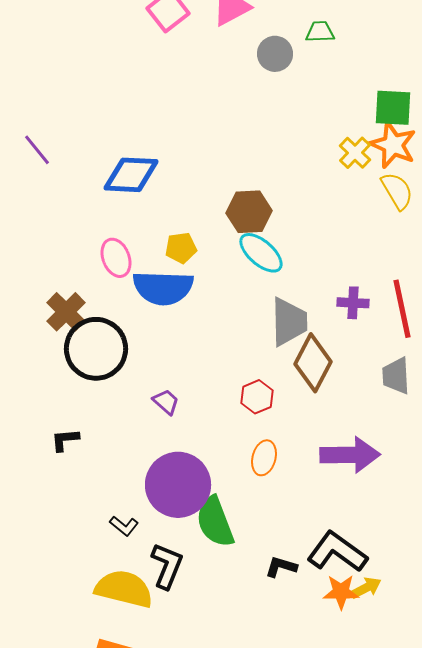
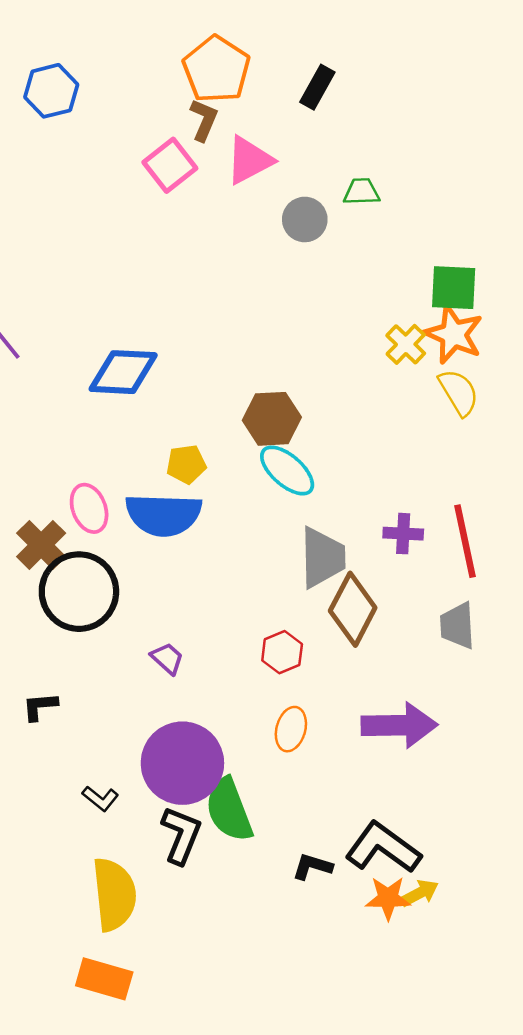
pink ellipse: (116, 258) -> (89, 508), moved
black L-shape: (124, 526) -> (100, 798), moved
black L-shape: (167, 566) -> (181, 835), moved
yellow semicircle: (124, 589) -> (114, 894), turned 70

